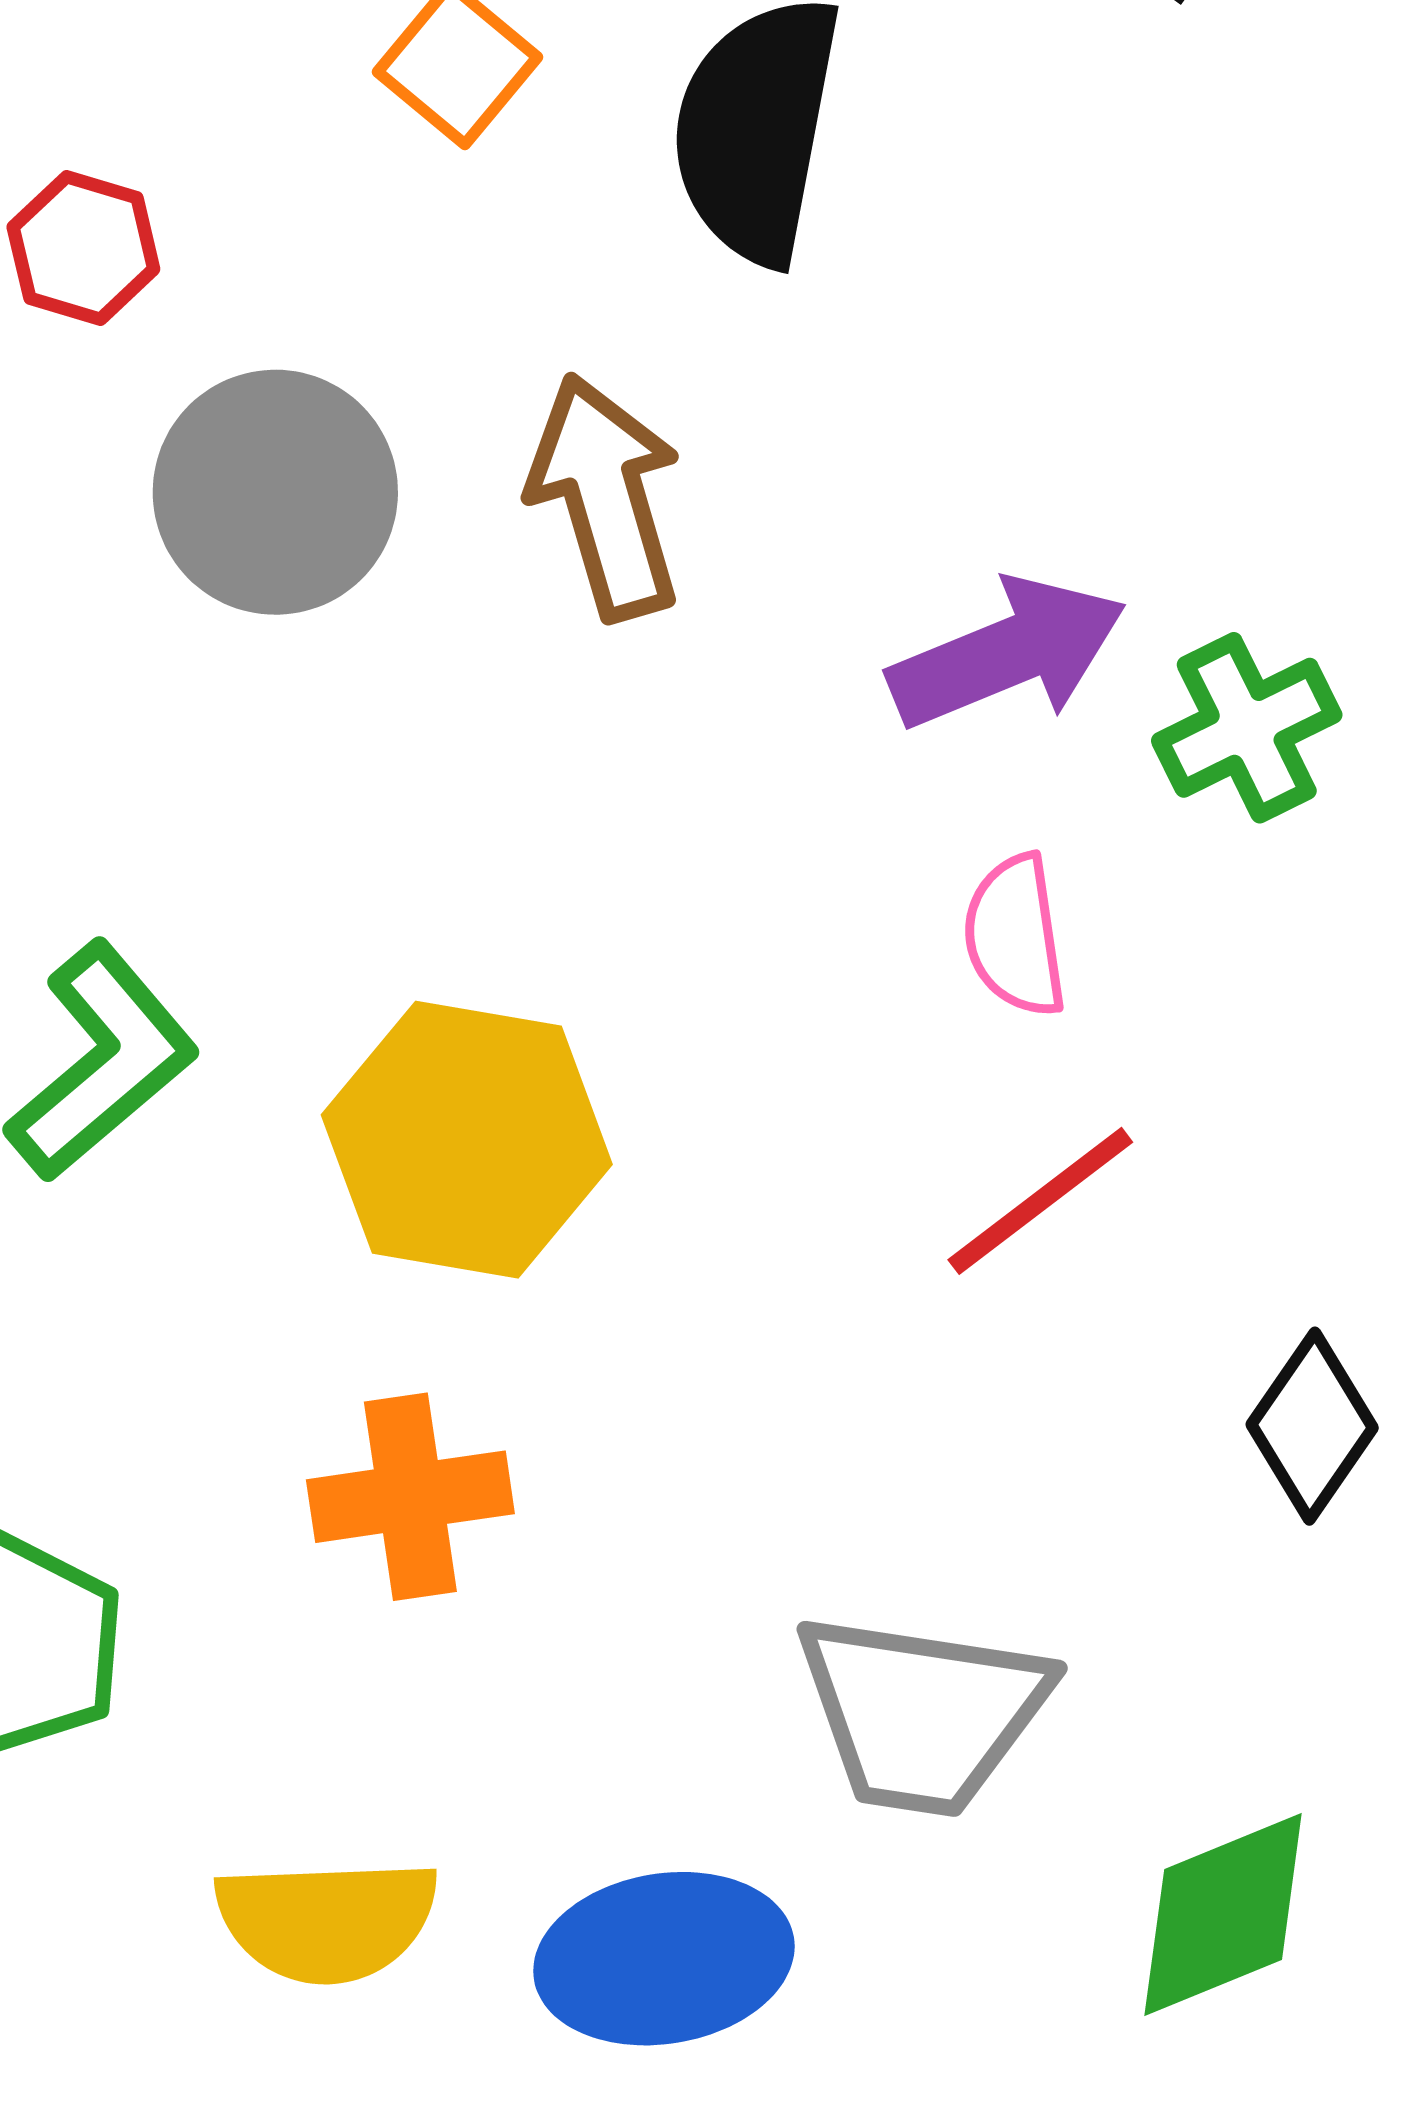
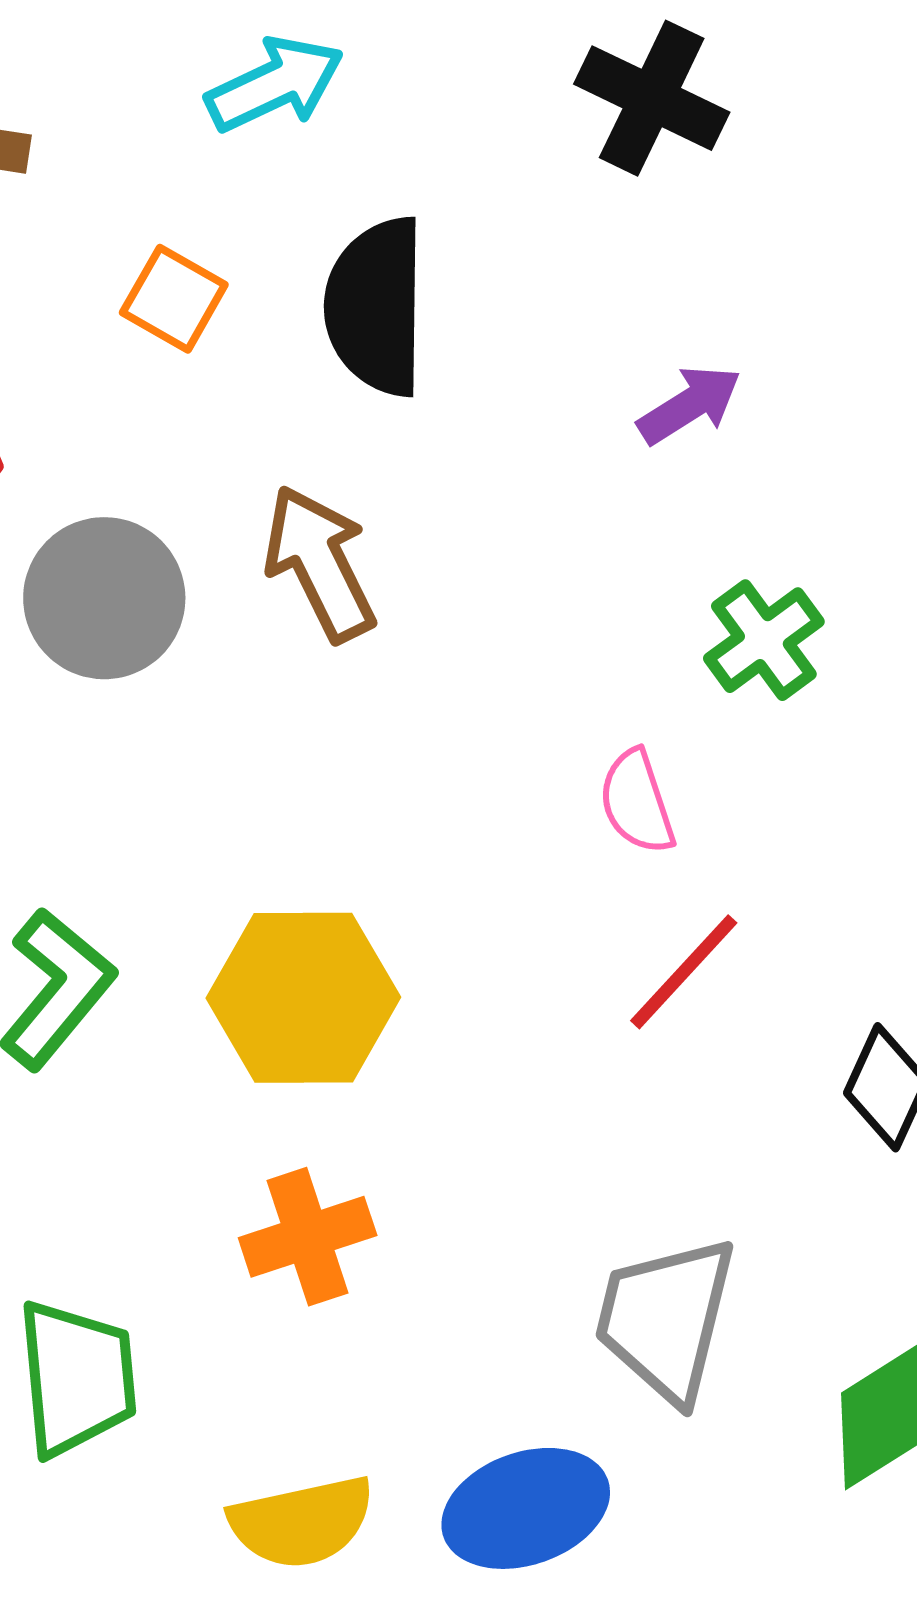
purple arrow: (1008, 653) -> (690, 405), moved, size x0.7
gray trapezoid: (922, 1713) -> (666, 1319), turned 105

